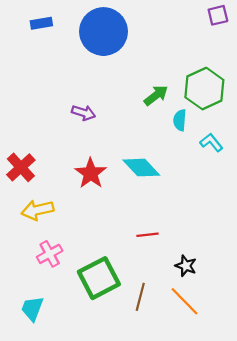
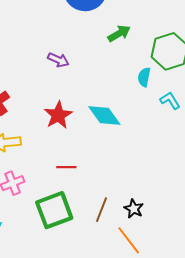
green arrow: (156, 95) -> (119, 33), moved
red line: (147, 235) -> (66, 167), moved
brown line: (140, 297) -> (101, 210), moved

